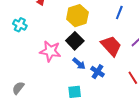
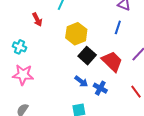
black square: (75, 41) -> (87, 56), moved
pink star: (50, 51) -> (23, 75), moved

